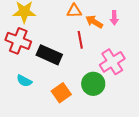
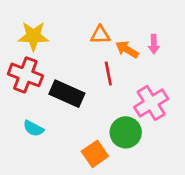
orange square: (61, 93) -> (95, 154), moved

